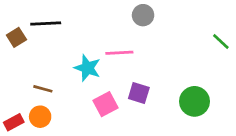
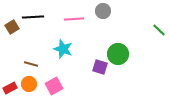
pink line: (119, 53) -> (74, 19), moved
green circle: (194, 101) -> (118, 54), moved
pink square: (105, 104) -> (54, 86), moved

